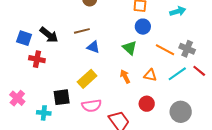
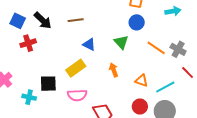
blue triangle: (93, 47) -> (89, 44), moved
red cross: (37, 59) -> (28, 43), turned -35
cyan line: (177, 74) -> (165, 87), moved
orange triangle: (150, 75) -> (141, 81), moved
red circle: (147, 104) -> (140, 107), moved

